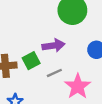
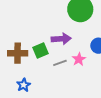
pink star: (78, 86) -> (79, 59), moved, size x0.6

